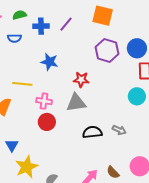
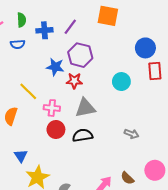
green semicircle: (20, 15) -> (22, 20), turned 104
purple hexagon: (107, 50) -> (80, 55), moved
red star: (81, 80) -> (74, 81), moved
yellow line: (22, 84) -> (28, 91), turned 42
cyan circle: (137, 96) -> (121, 82), moved
black semicircle: (92, 132) -> (83, 135), moved

